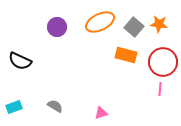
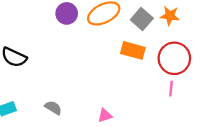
purple circle: (57, 27) -> (67, 13), moved

